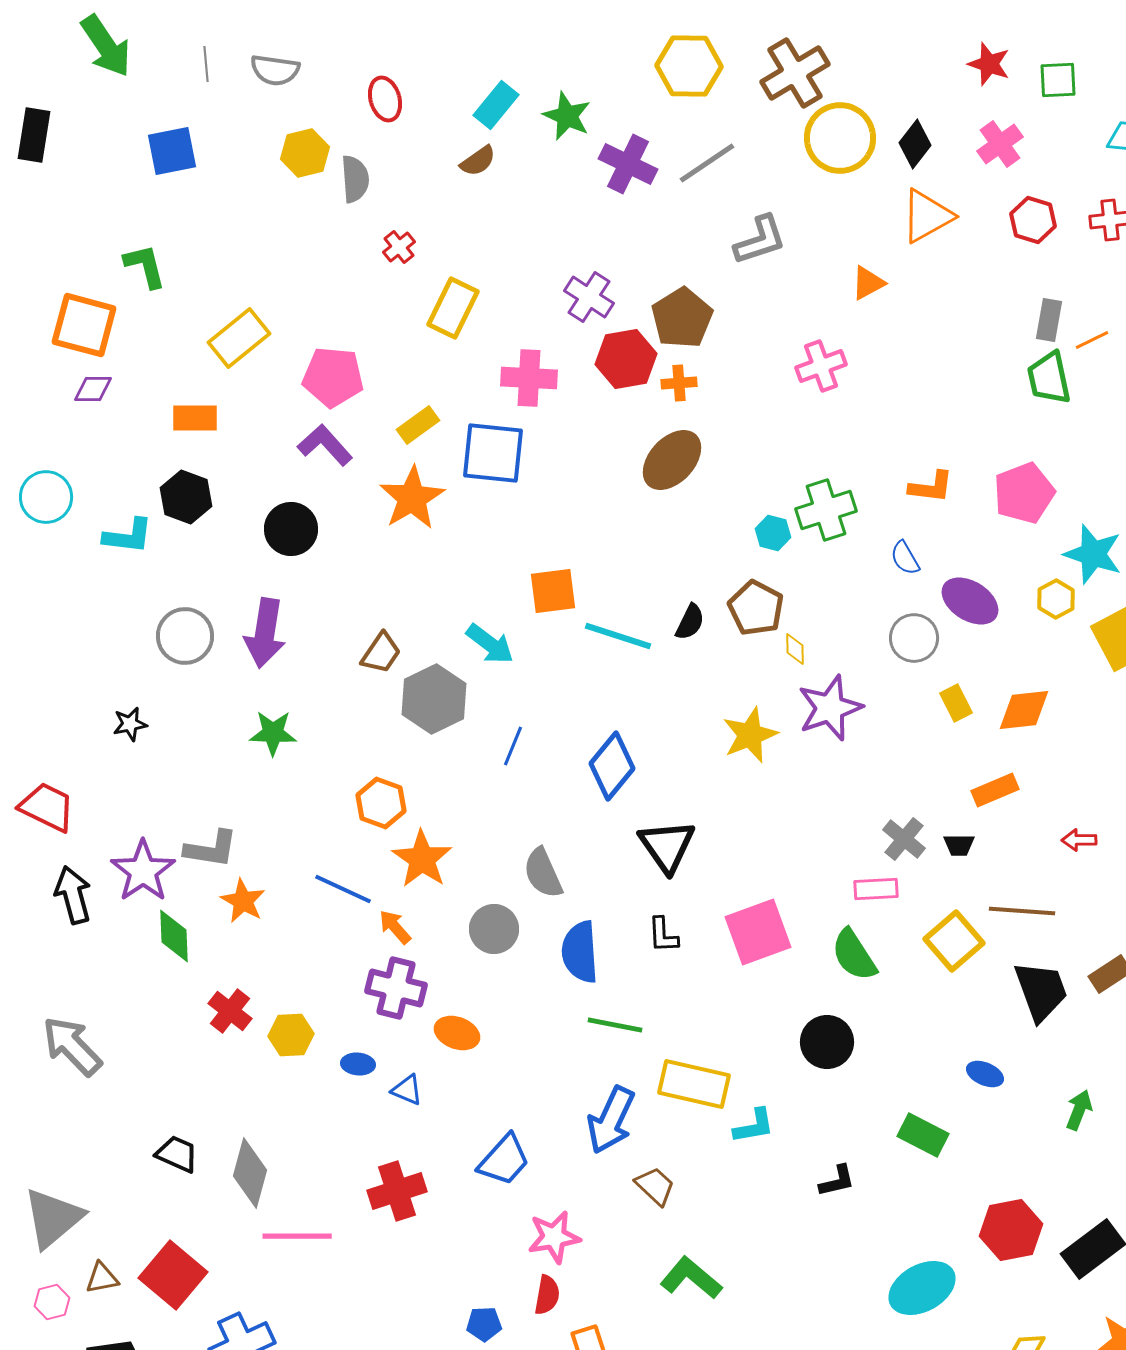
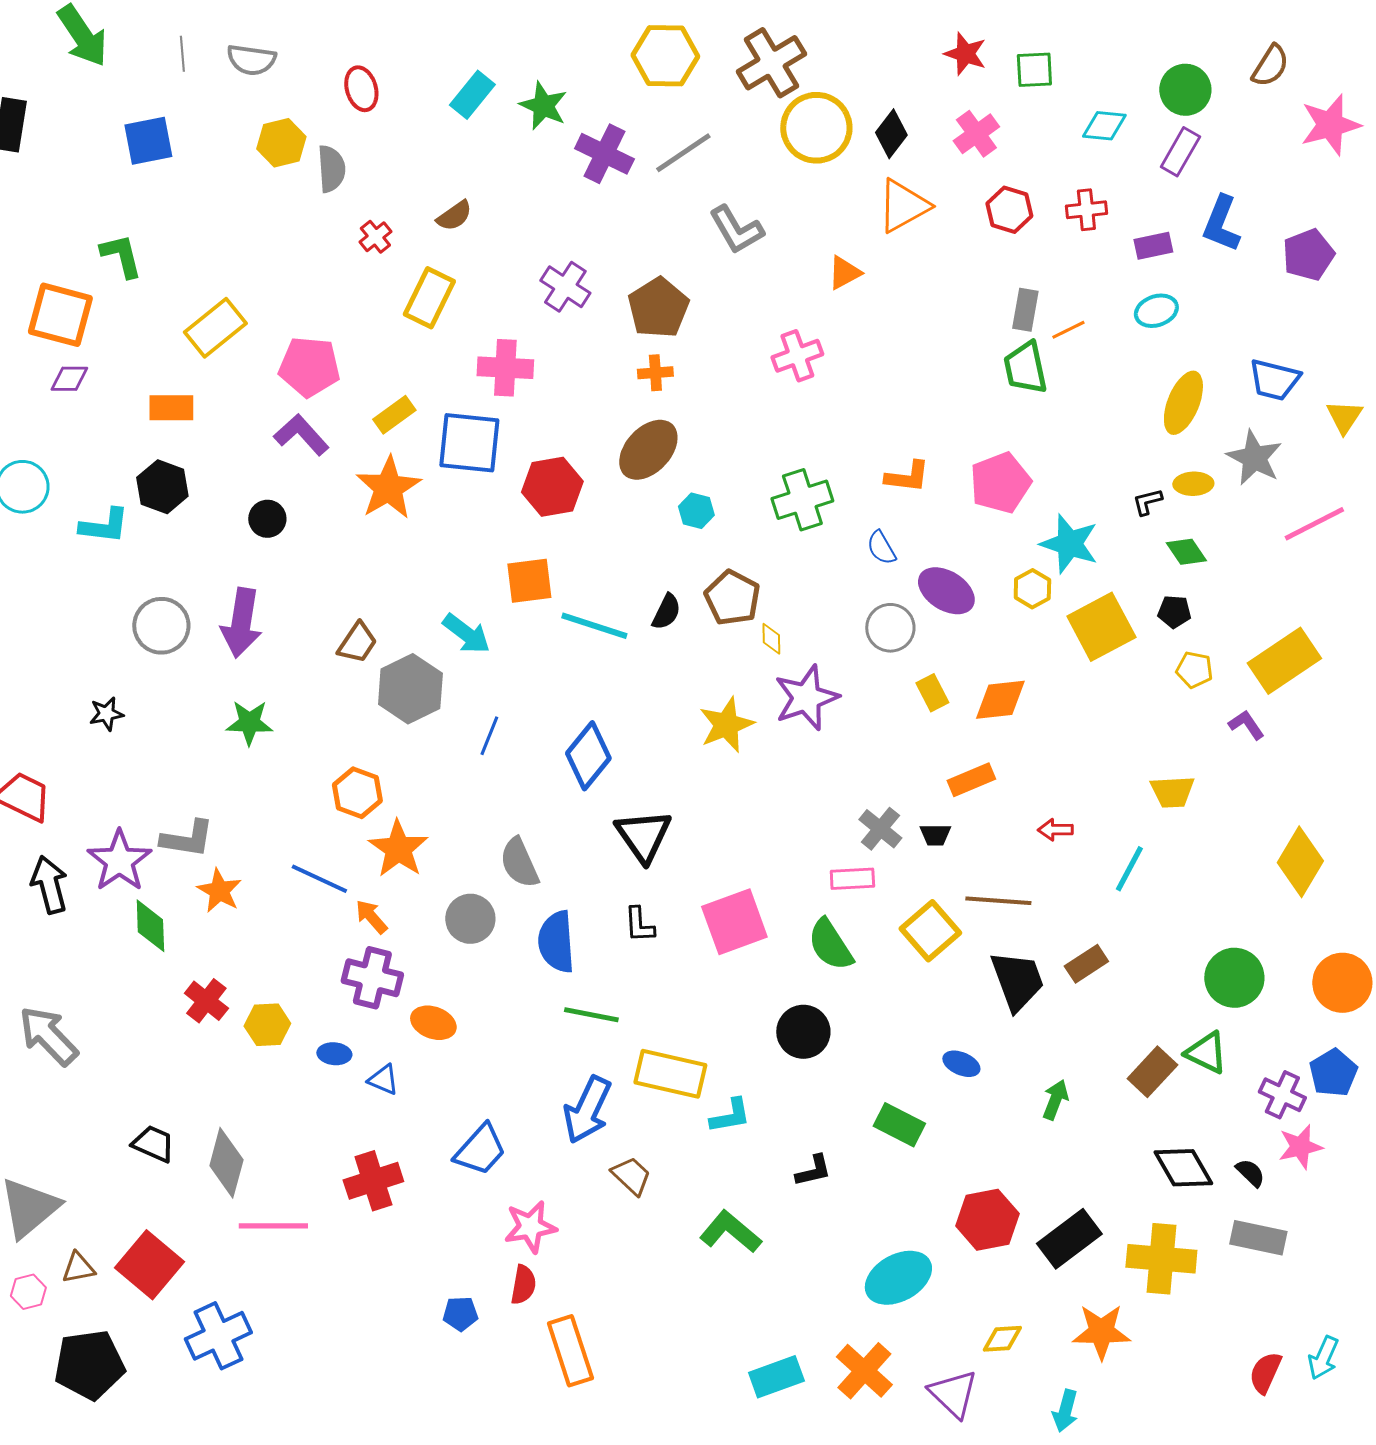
brown semicircle: (478, 161) -> (454, 216), moved
gray L-shape: (760, 240) -> (736, 230), turned 78
red hexagon: (626, 359) -> (552, 487), moved
black circle: (291, 529) -> (267, 519), size x0.7
cyan hexagon: (773, 533) -> (696, 511), moved
green L-shape: (691, 1278) -> (730, 1232), moved

